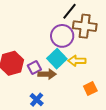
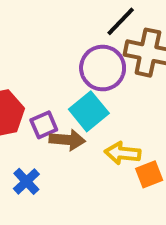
yellow arrow: (77, 61) -> (122, 153), moved
blue cross: (37, 100) -> (26, 181), moved

